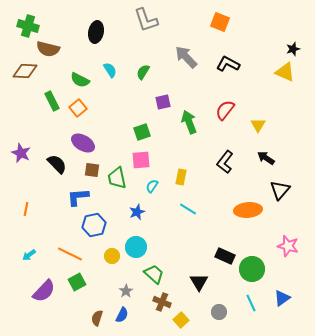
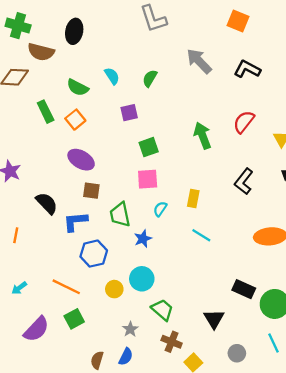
black ellipse: (96, 32) -> (74, 31), moved
purple square: (163, 102) -> (129, 113), moved
black semicircle: (57, 164) -> (47, 203), moved
green trapezoid: (117, 178) -> (120, 215), moved

